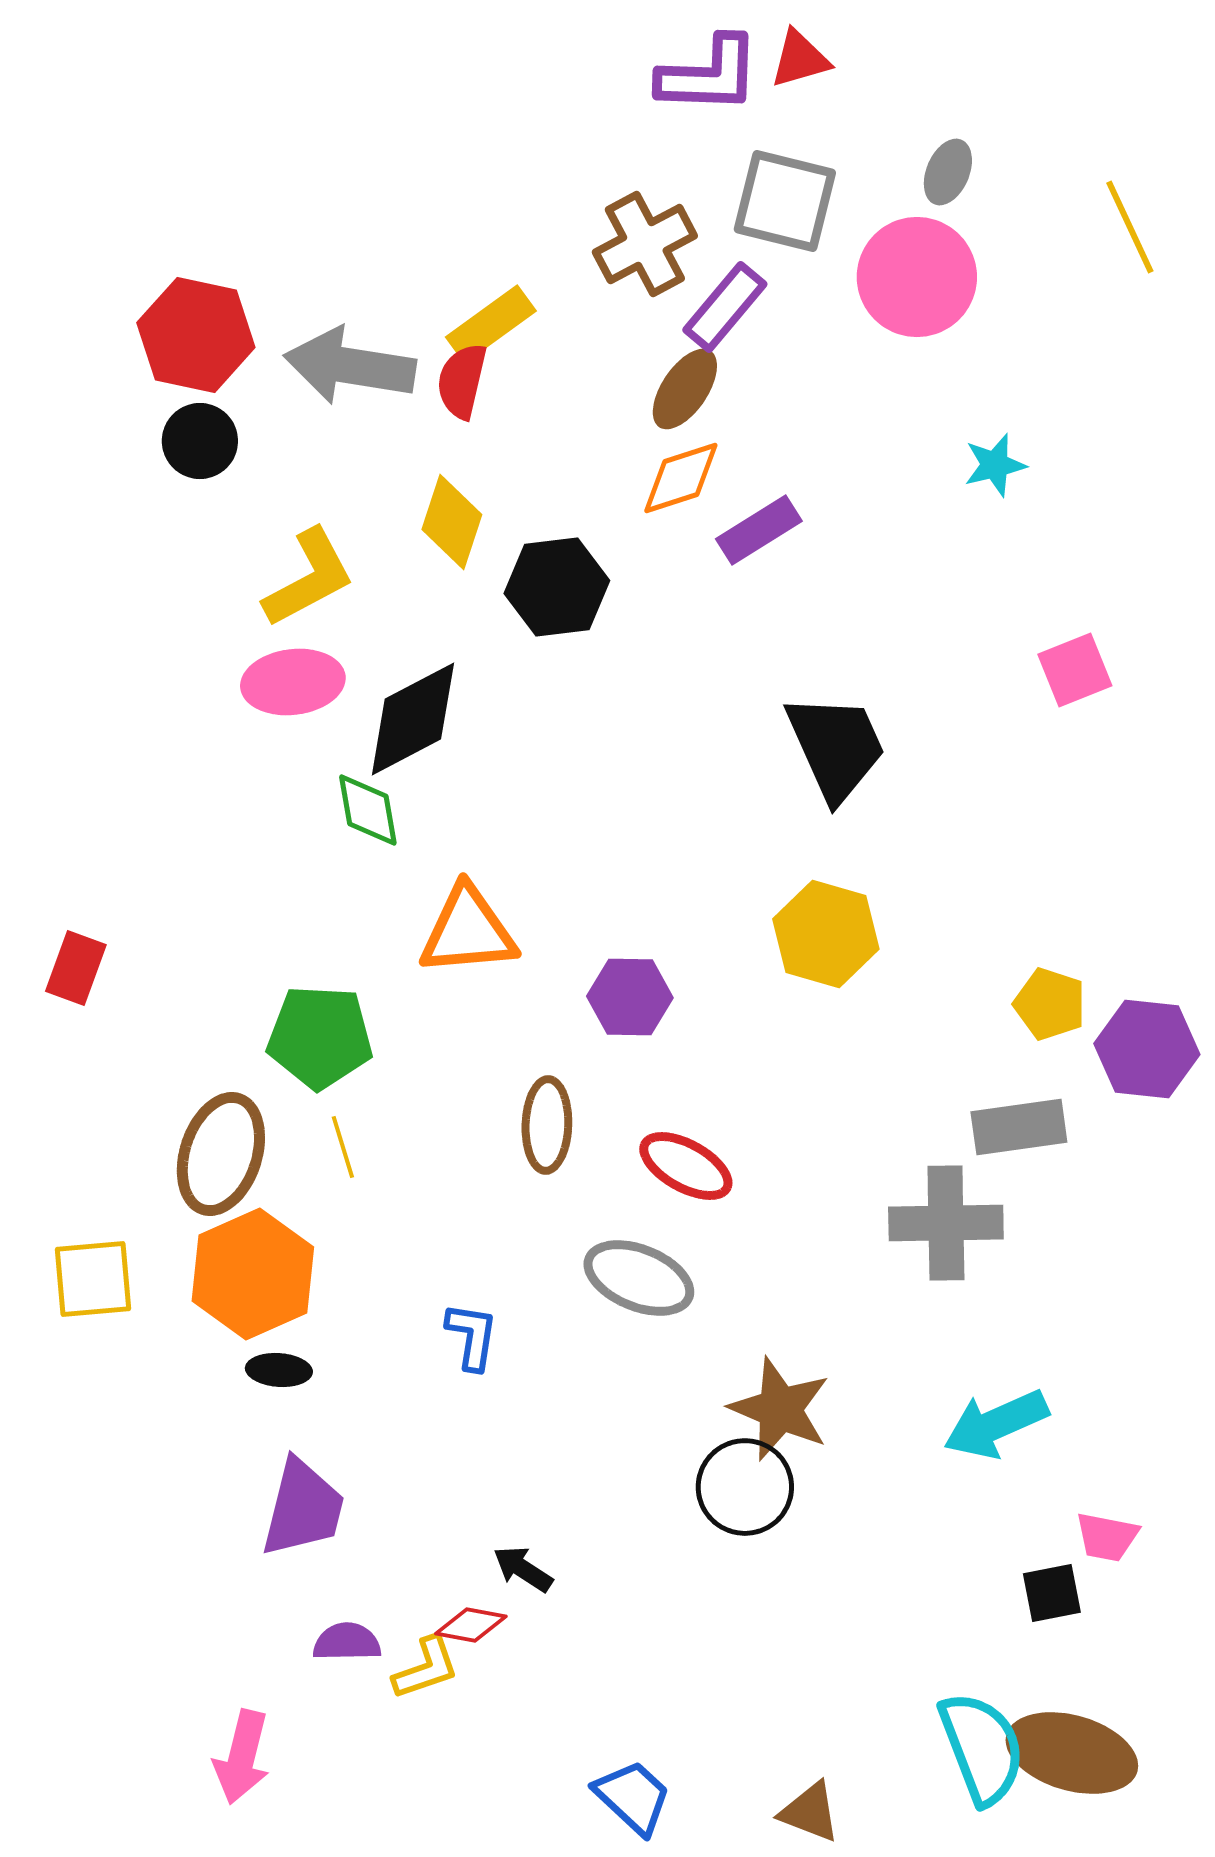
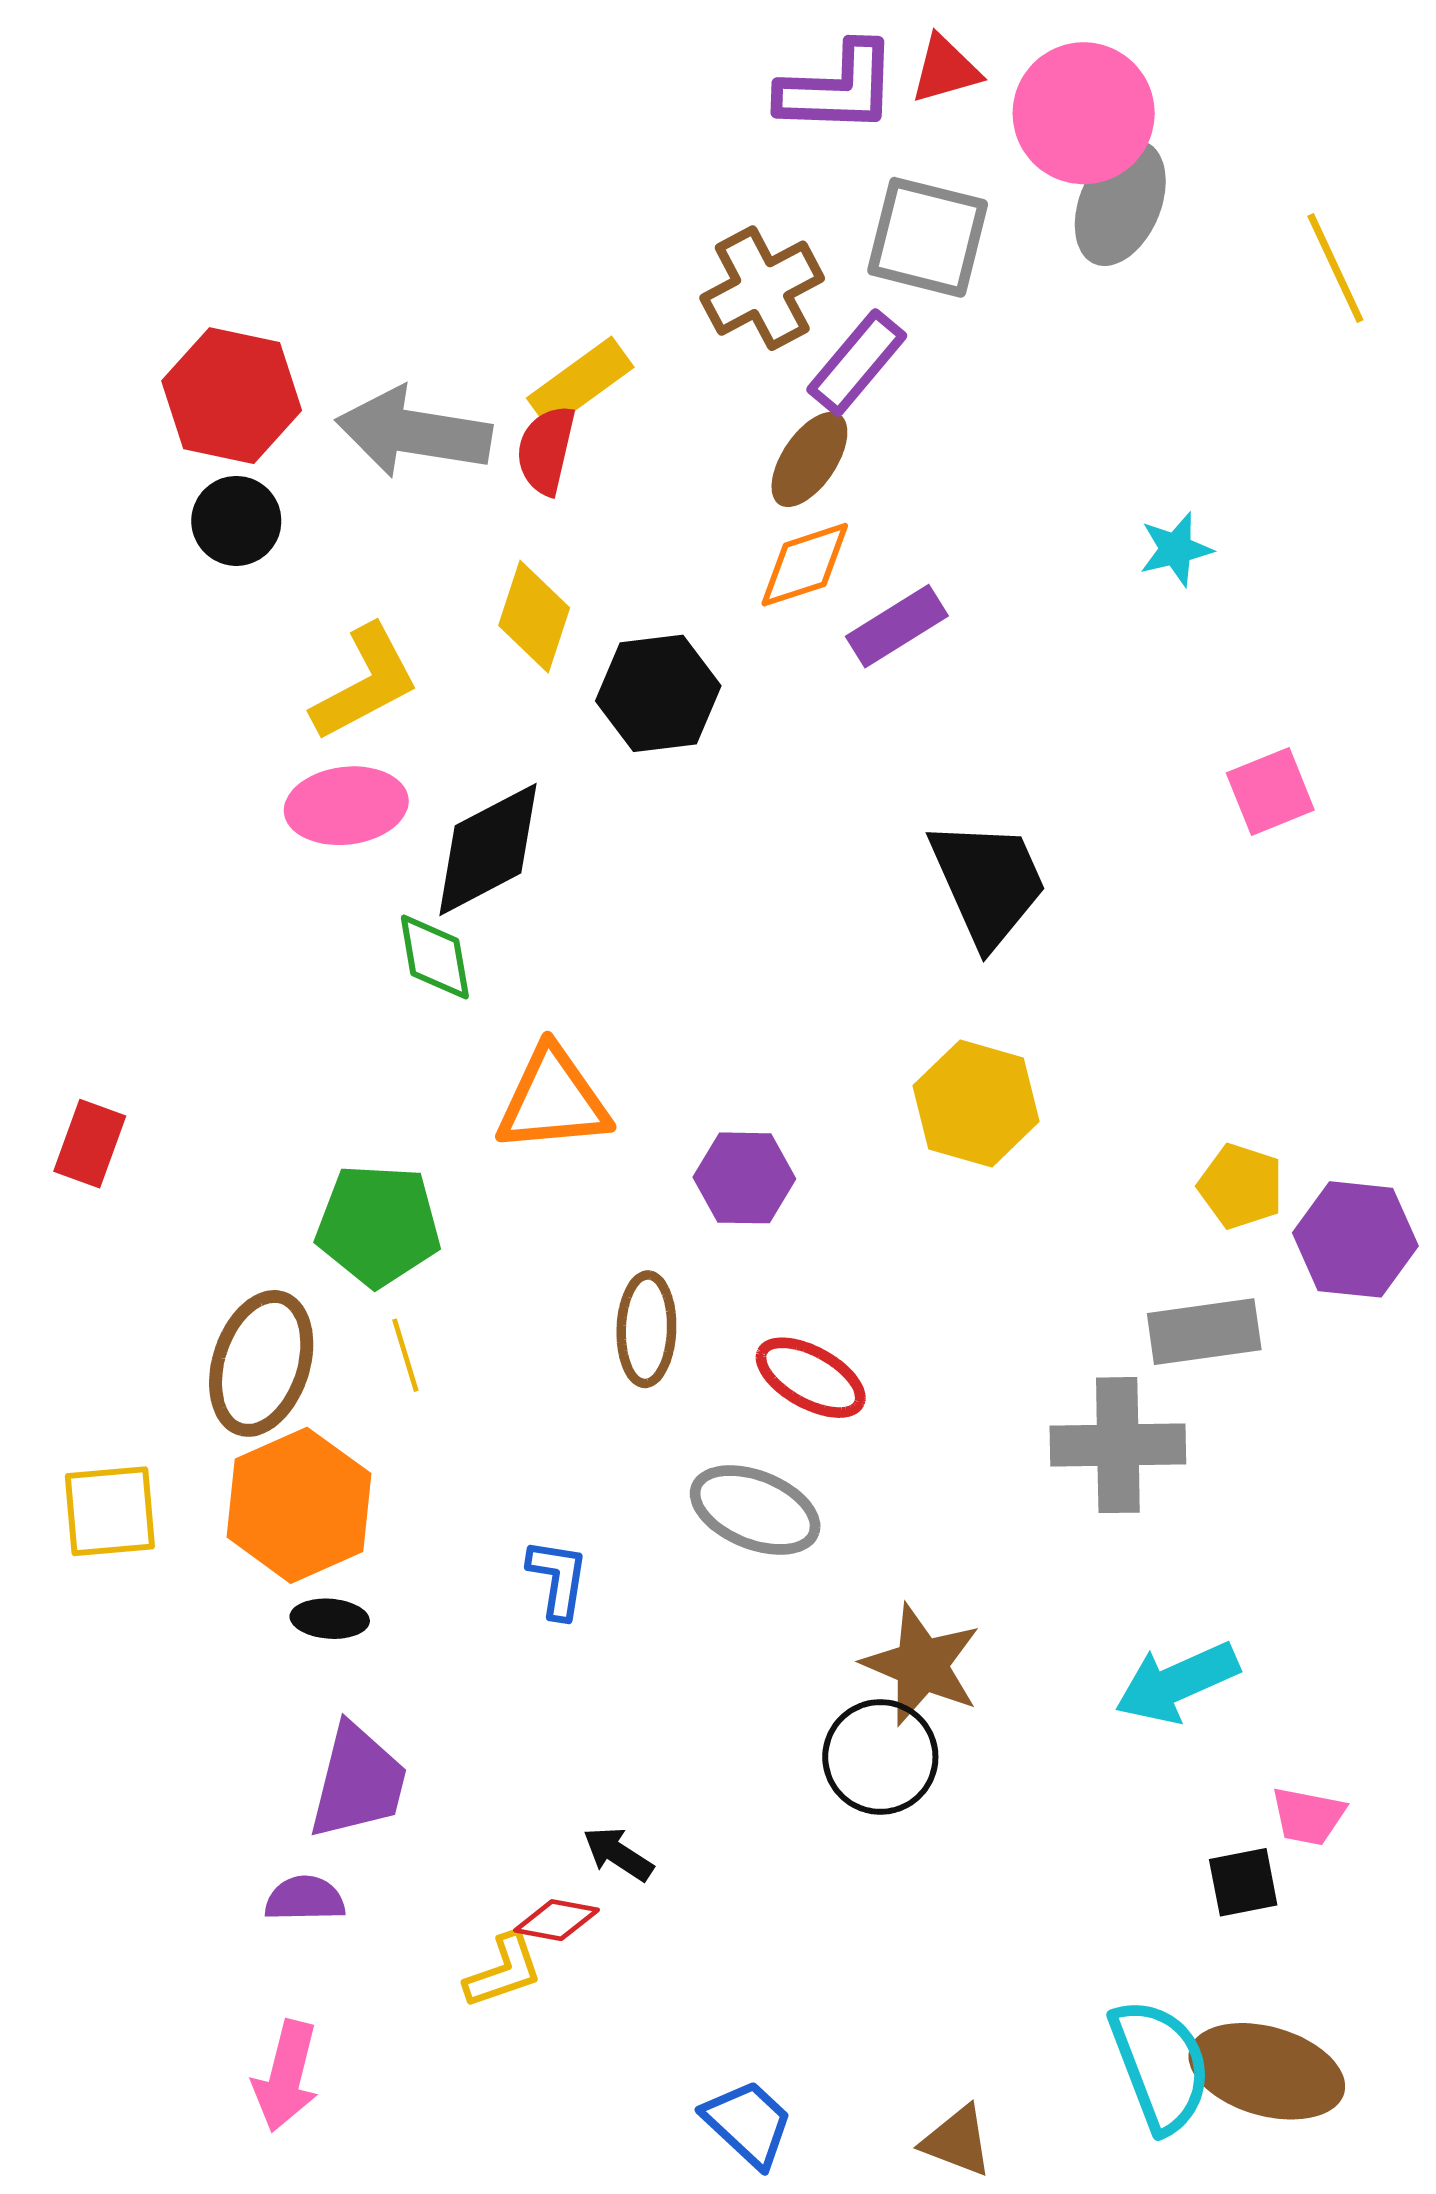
gray ellipse: (948, 172) -> (1120, 203), size x1.6
pink circle: (917, 277) -> (1084, 113), moved
purple semicircle: (347, 1642) -> (305, 1899), moved

